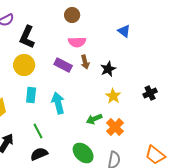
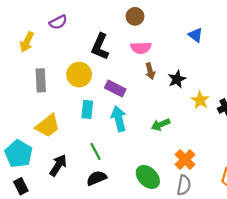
black L-shape: (27, 37) -> (100, 47), moved
purple rectangle: (63, 65) -> (115, 89), moved
yellow star: (113, 96) -> (200, 100), moved
green arrow: (94, 119) -> (161, 125), moved
orange cross: (115, 127) -> (185, 160), moved

